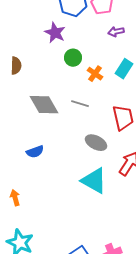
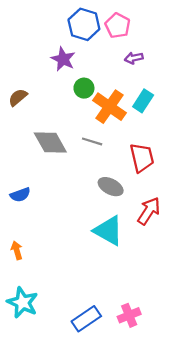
brown semicircle: (16, 66) -> (18, 97), turned -132
orange cross: (95, 74) -> (109, 107), size x1.8
blue semicircle: (35, 152) -> (20, 195), moved

